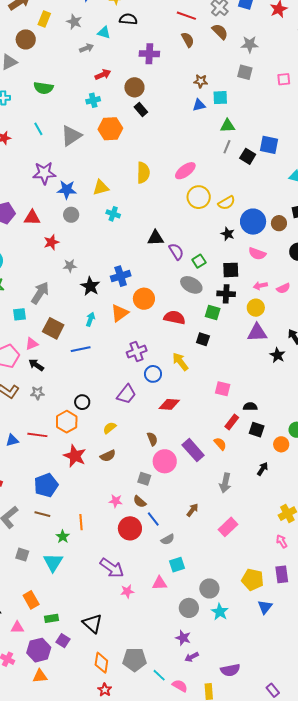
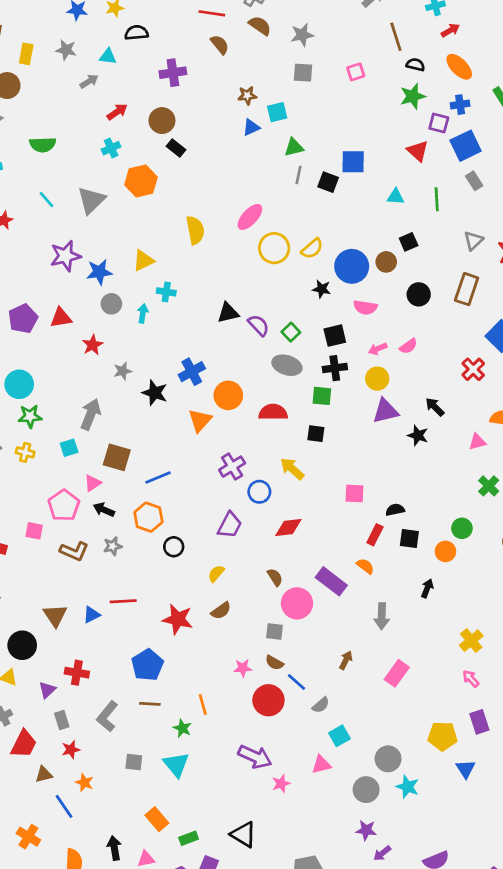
cyan arrow: (90, 319) -> (143, 313), moved
orange hexagon: (67, 422) -> (148, 517), moved

